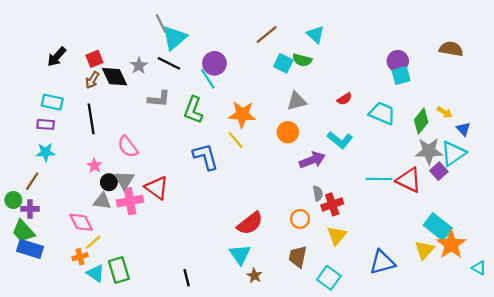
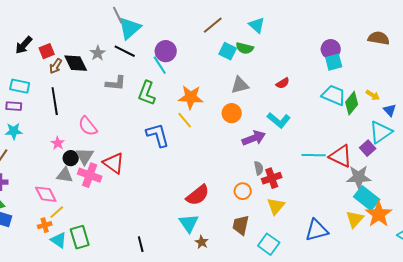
red square: (94, 59) -> (47, 51), moved
cyan trapezoid: (382, 113) -> (334, 95), moved
gray star: (429, 151) -> (359, 177), moved
pink cross: (130, 201) -> (90, 175), turned 30

